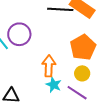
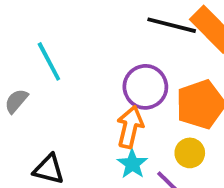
purple circle: (19, 34) -> (145, 87), moved

